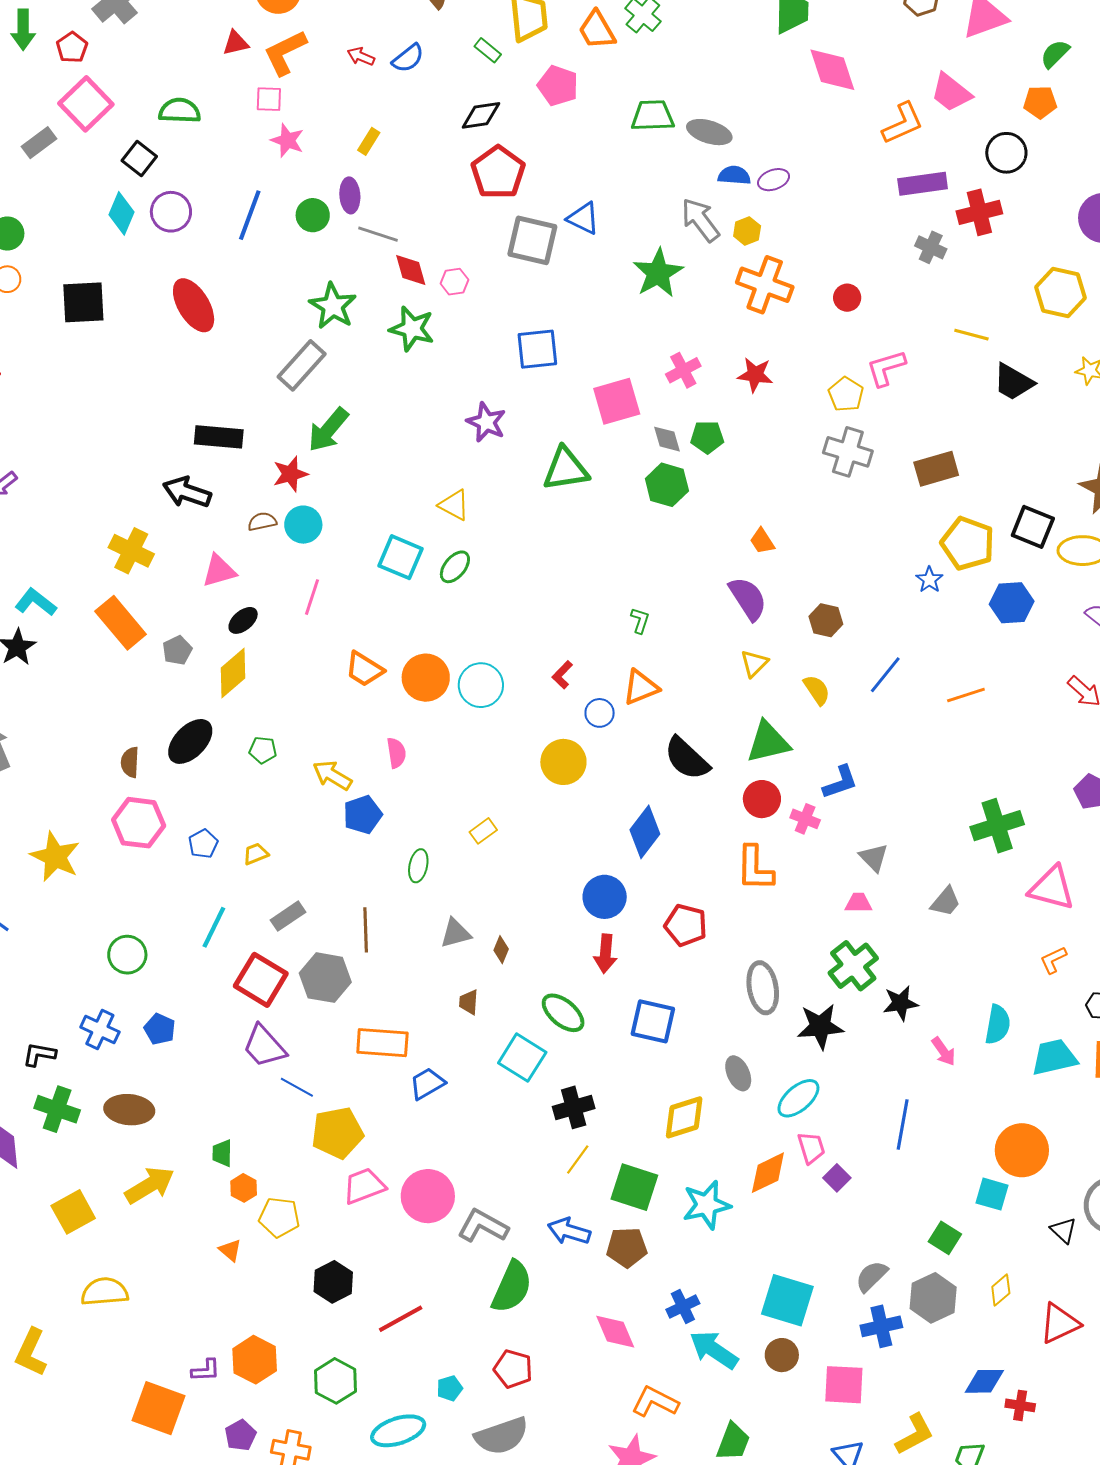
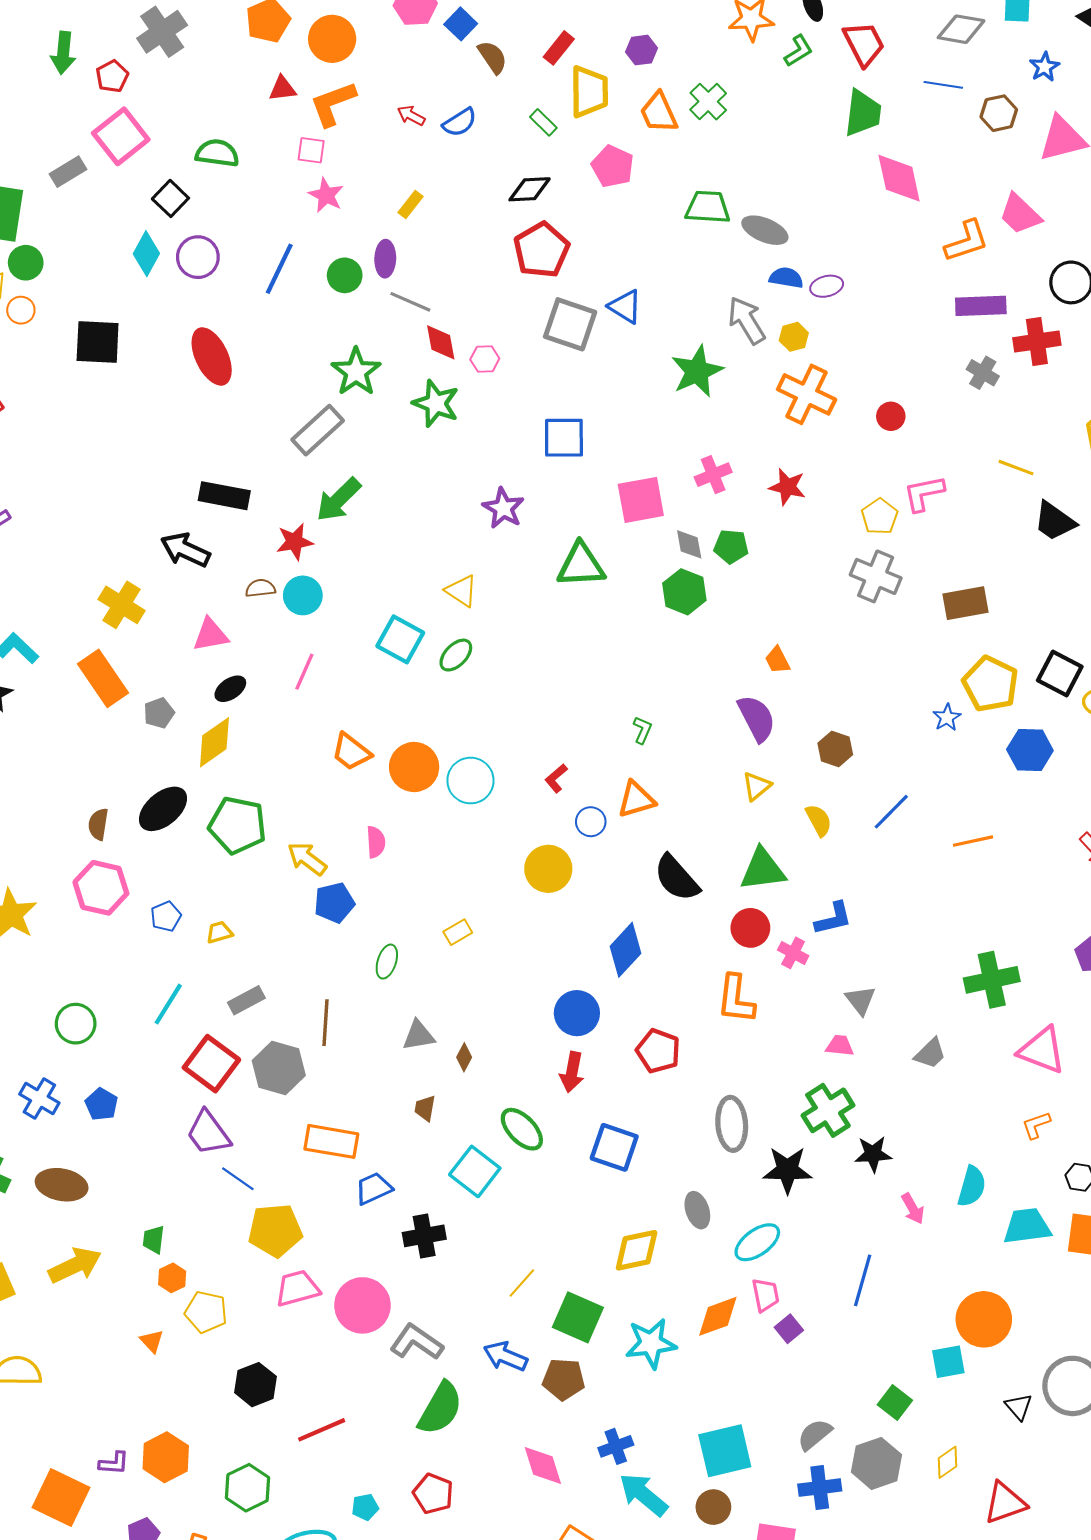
green pentagon: (263, 750) -> (237, 825), size x2.0
black cross: (574, 1107) -> (424, 1236), moved
cyan square: (992, 1194) -> (948, 1362), turned -32
cyan square: (787, 1300) -> (725, 1451), turned -36

